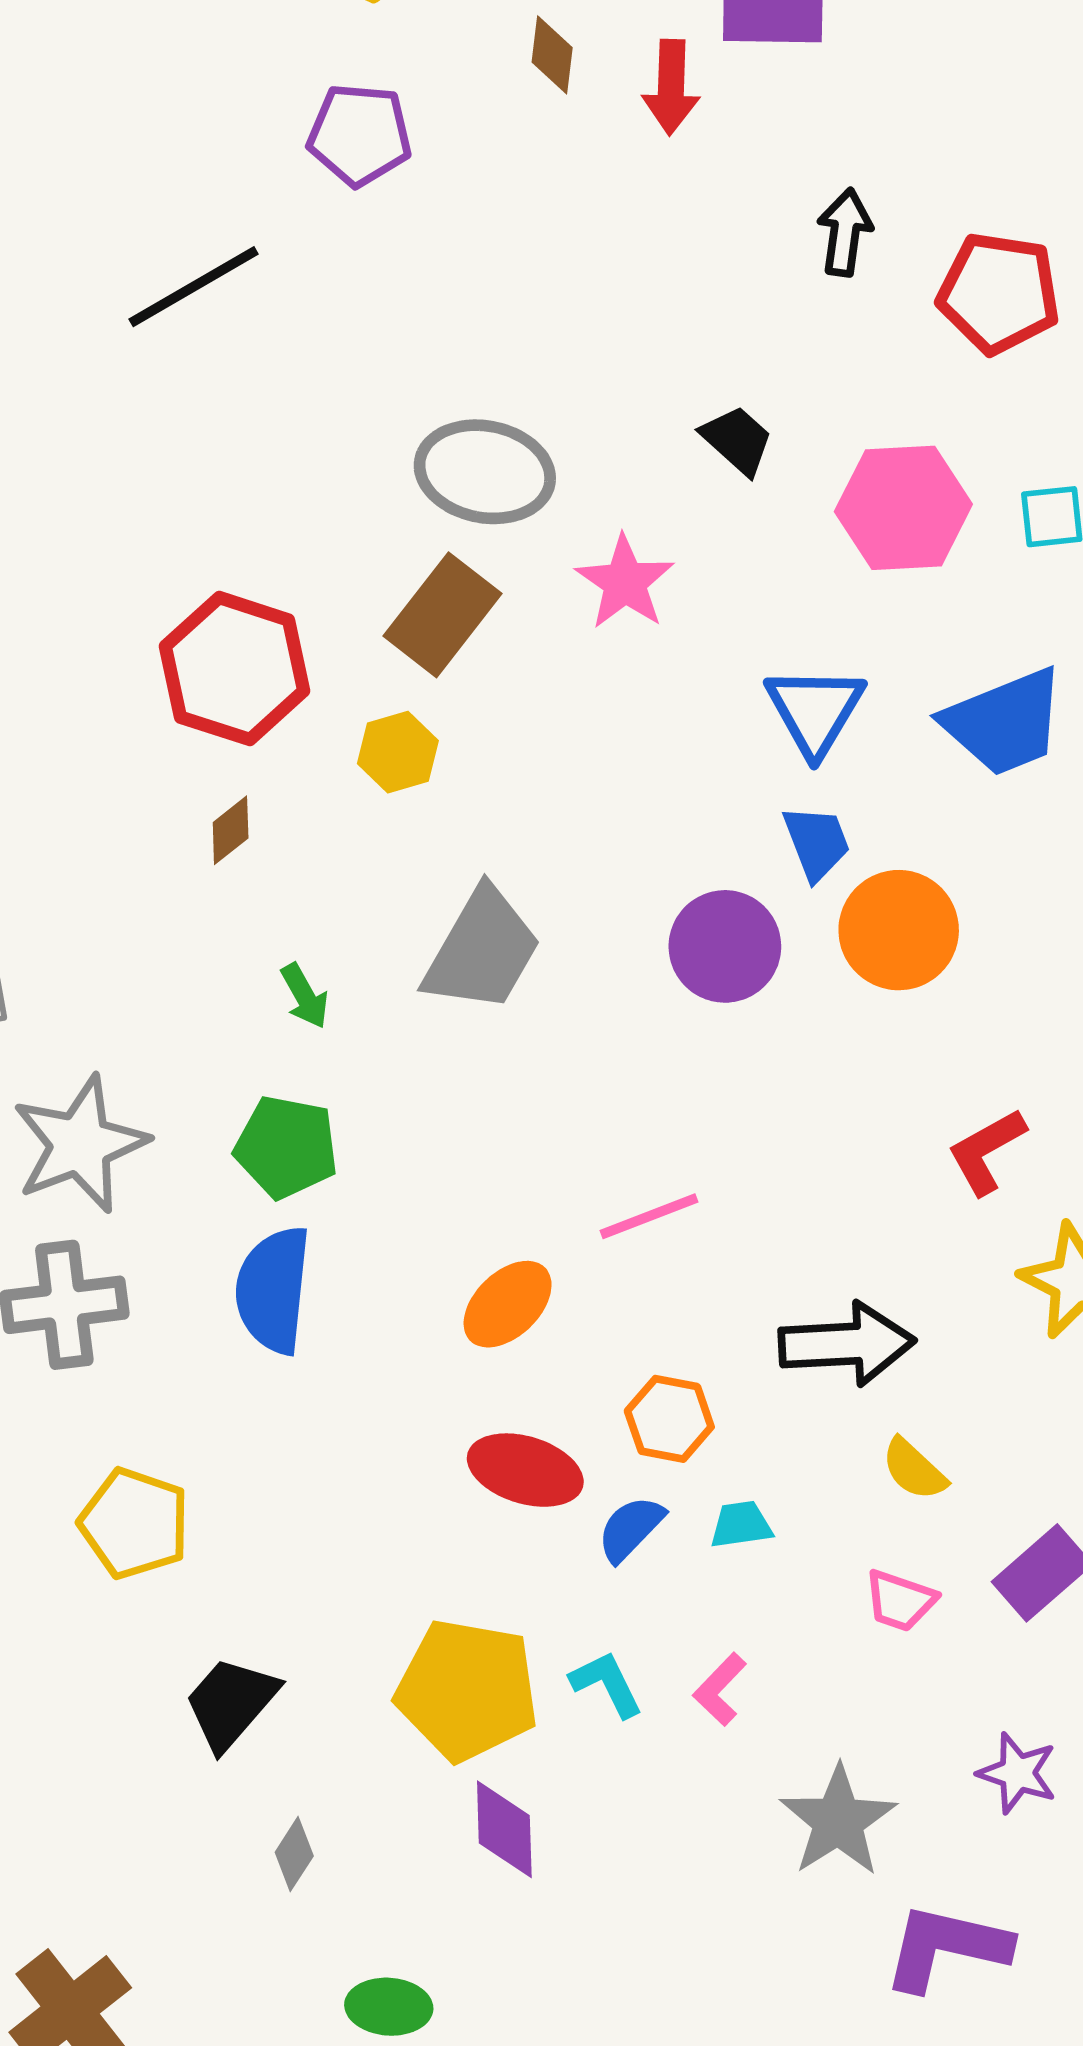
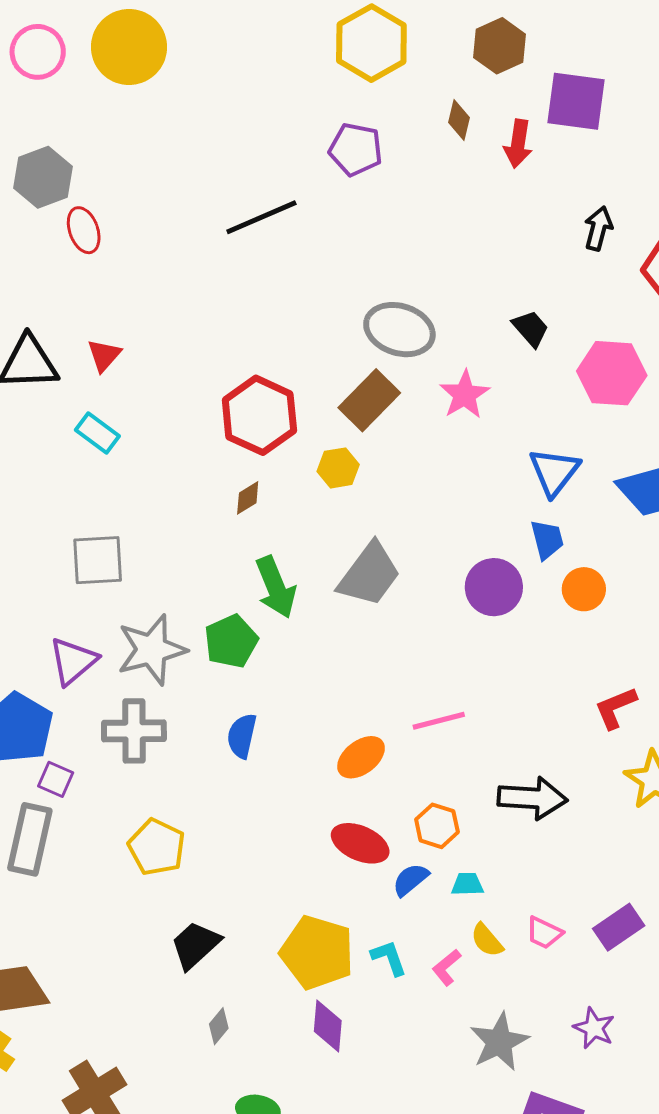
orange circle: (899, 930) -> (584, 589), size x0.7
green arrow: (305, 996) -> (276, 587), size x1.8
green pentagon: (286, 1147) -> (231, 641), moved, turned 30
blue semicircle: (273, 1290) -> (242, 736), size x0.7
yellow semicircle: (914, 1469) -> (487, 940), moved

